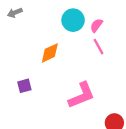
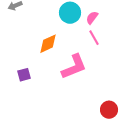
pink L-shape: (82, 95) -> (74, 67), moved

